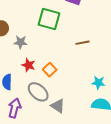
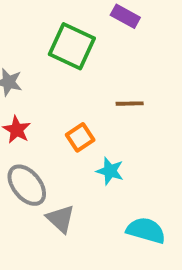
orange square: (50, 70) -> (80, 137), moved
cyan star: (98, 83) -> (110, 171), moved

